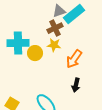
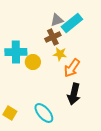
yellow star: (54, 45) -> (60, 54), moved
black arrow: (76, 85) -> (74, 94), size x1.5

